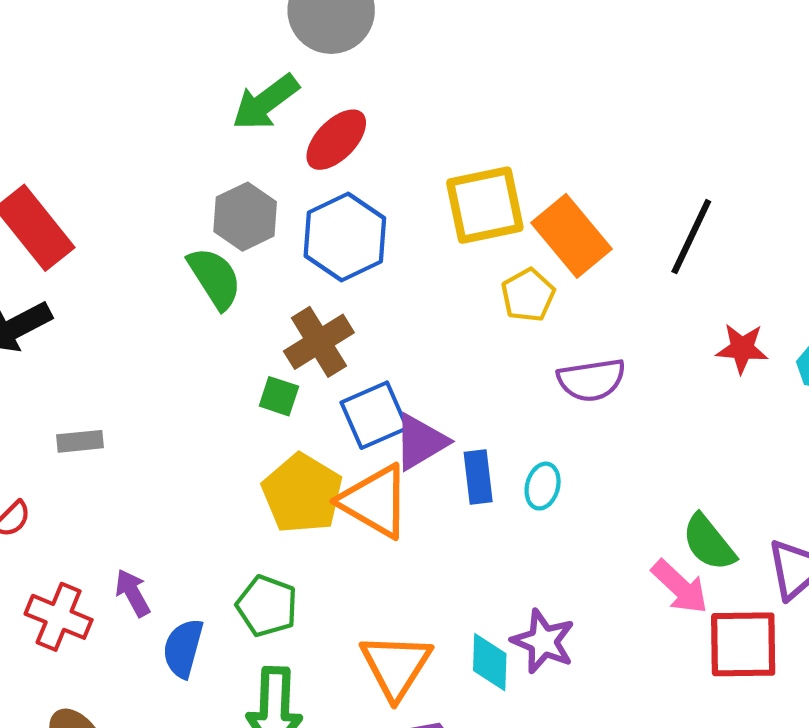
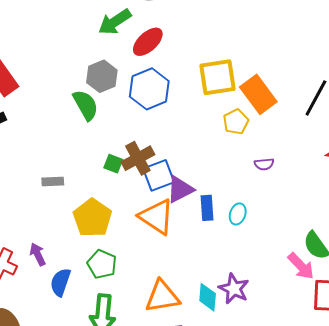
brown cross: (319, 342) -> (138, 158), moved
purple semicircle: (591, 380) -> (264, 164), size x0.6
gray rectangle: (80, 441) -> (53, 182), moved
yellow pentagon: (302, 493) -> (92, 218), moved
orange triangle: (396, 666) -> (162, 297), turned 45

